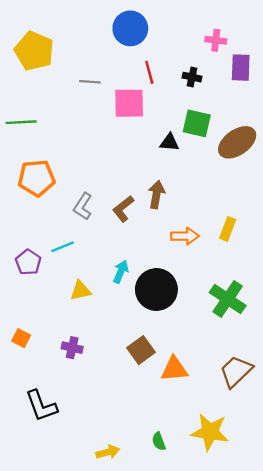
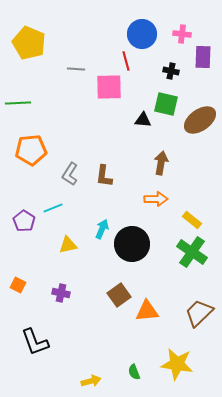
blue circle: (130, 28) -> (142, 34), moved
black cross: (192, 77) -> (171, 71), moved
brown arrow: (156, 195) -> (161, 163), moved
brown L-shape: (123, 209) -> (104, 176), turned -45
yellow rectangle: (228, 229) -> (192, 220), moved, turned -72

